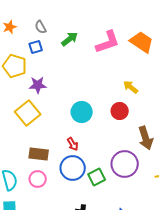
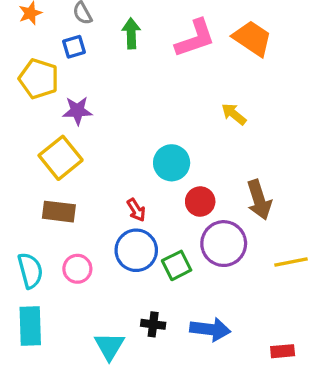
green arrow: (70, 39) -> (131, 33), turned -54
red circle: (120, 111) -> (200, 202), moved
cyan circle: (82, 112) -> (172, 163), moved
brown rectangle: (39, 154) -> (59, 212), moved

